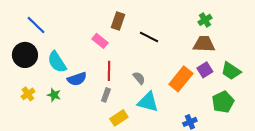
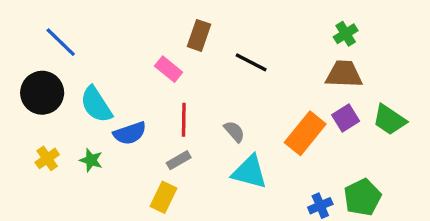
gray rectangle: (106, 95) -> (179, 160), turned 40
green pentagon: (223, 102) -> (362, 197), moved
yellow rectangle: (119, 118) -> (164, 197), moved, turned -30

